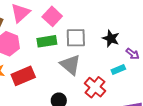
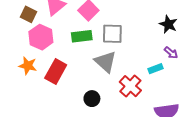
black star: (111, 38) -> (168, 24), moved
red rectangle: (23, 76) -> (56, 71), turned -40

